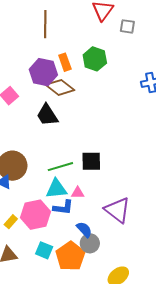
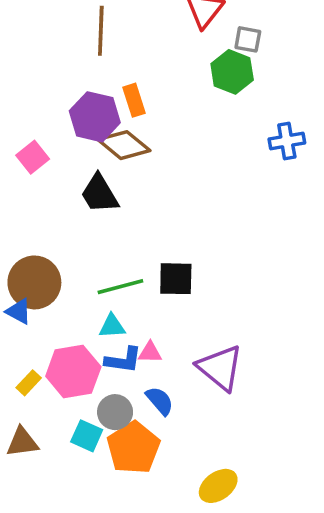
green hexagon: (95, 59) -> (232, 72), moved
cyan triangle: (56, 189) -> (112, 326), size x0.7
pink triangle: (78, 193) -> (150, 353), moved
gray circle: (90, 243) -> (115, 412), moved

